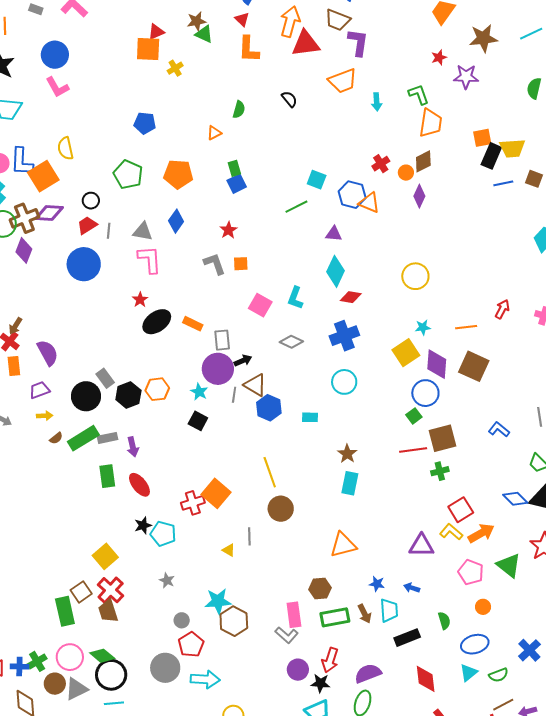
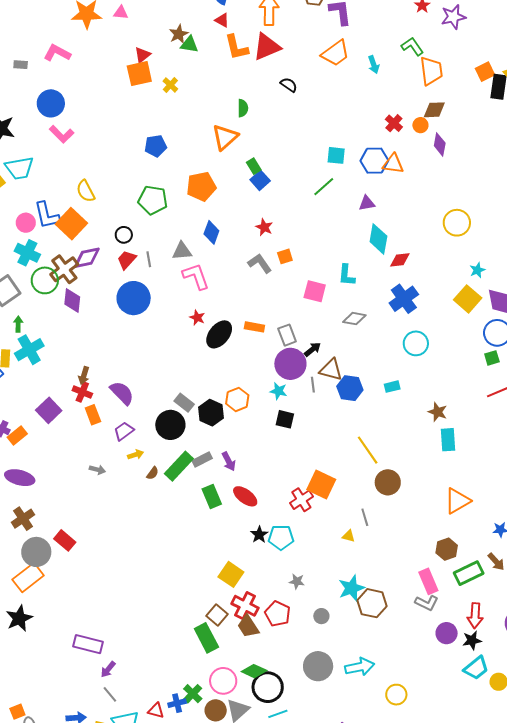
red triangle: (306, 44) -> (267, 47), moved
orange triangle: (214, 133) -> (225, 137), size x1.8
brown diamond: (423, 161) -> (434, 110), turned 40
green square: (414, 416) -> (492, 358), turned 35
red pentagon: (191, 645) -> (278, 614), moved

